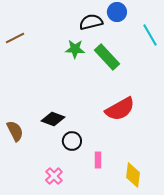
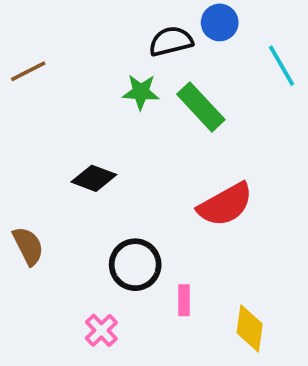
black diamond: (53, 119) -> (94, 178), moved
black circle: (72, 141) -> (135, 265), size x1.4

